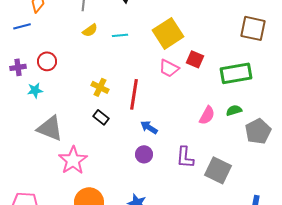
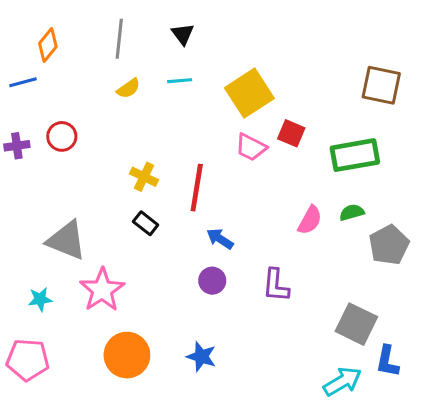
cyan line: (120, 35) -> (180, 81), moved
cyan star: (35, 90) -> (40, 299), moved
gray square: (218, 170) -> (356, 324), moved

